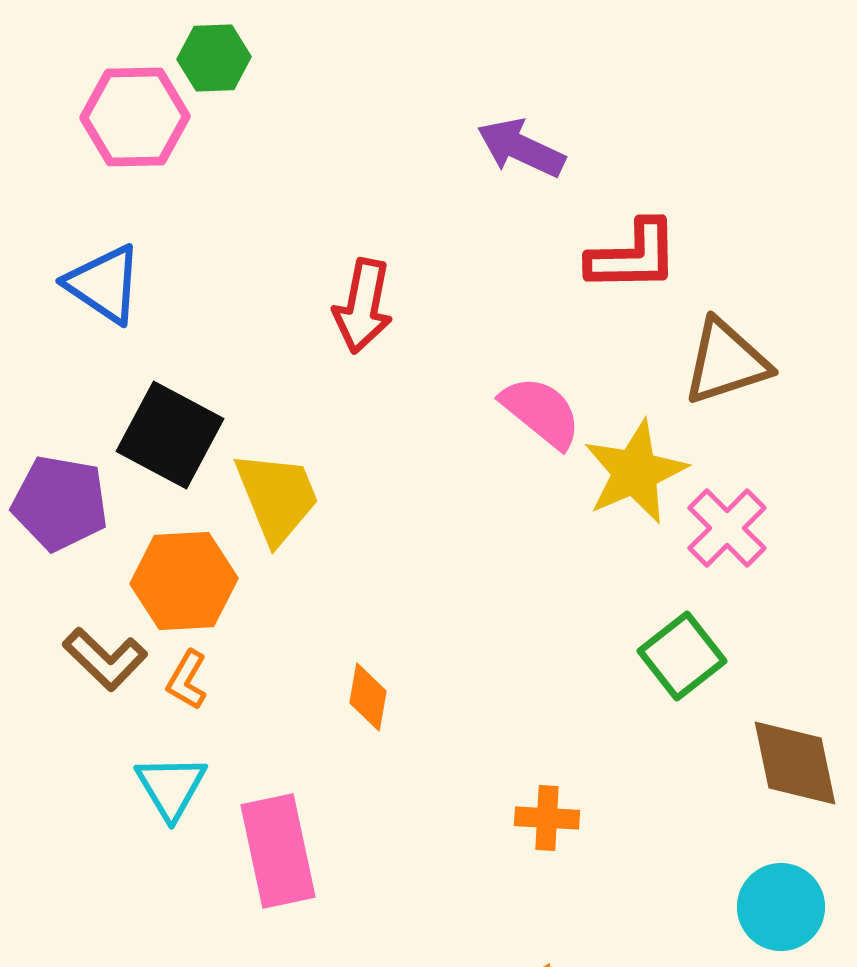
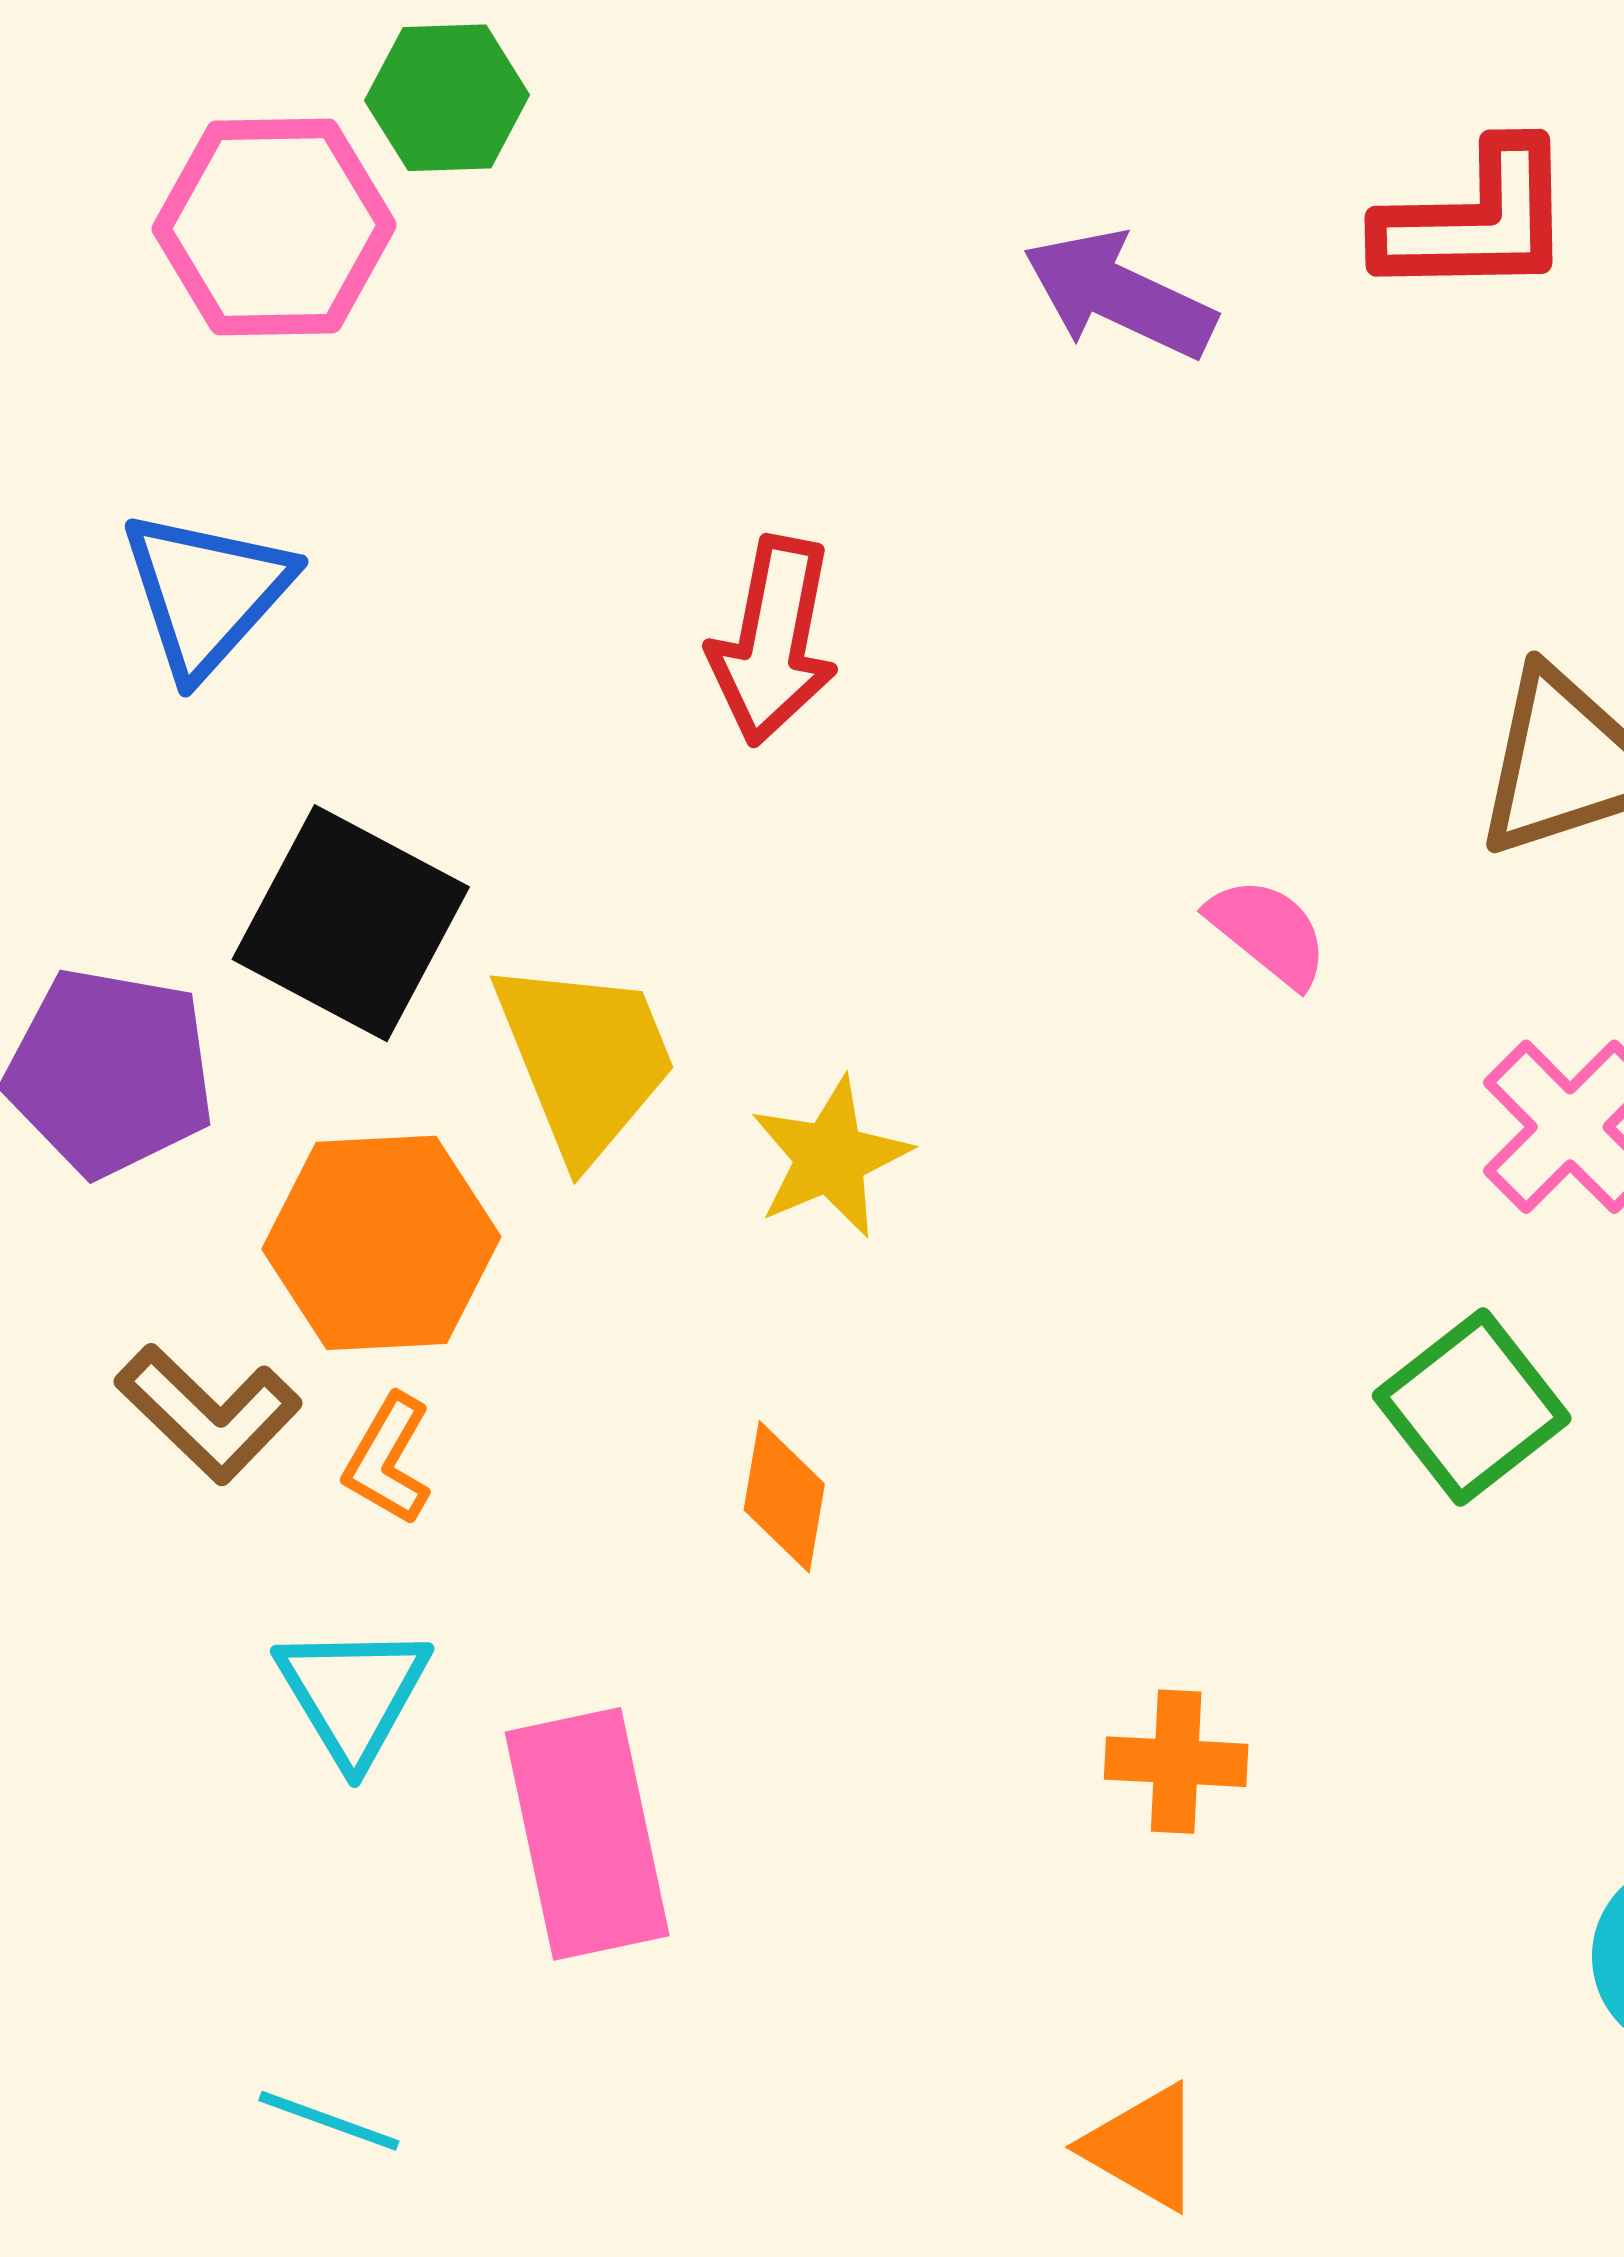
red L-shape: (633, 256) -> (1476, 220), moved
blue triangle: (104, 284) -> (206, 593), turned 38
pink semicircle: (541, 412) -> (1268, 932), moved, size x0.7
yellow star: (635, 472) -> (830, 1157), moved, size x0.7

